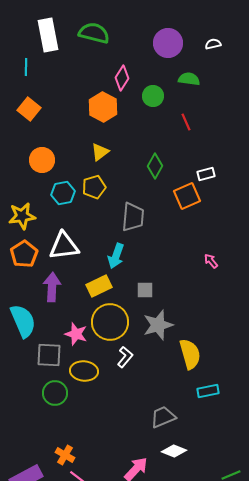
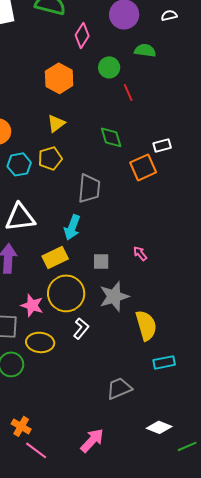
pink diamond: (122, 78) -> (82, 35), moved
red line: (186, 122) -> (128, 92), moved
green diamond: (155, 166) -> (111, 137), turned -45
pink arrow: (211, 261) -> (140, 253), moved
white diamond: (174, 451) -> (159, 427), moved

